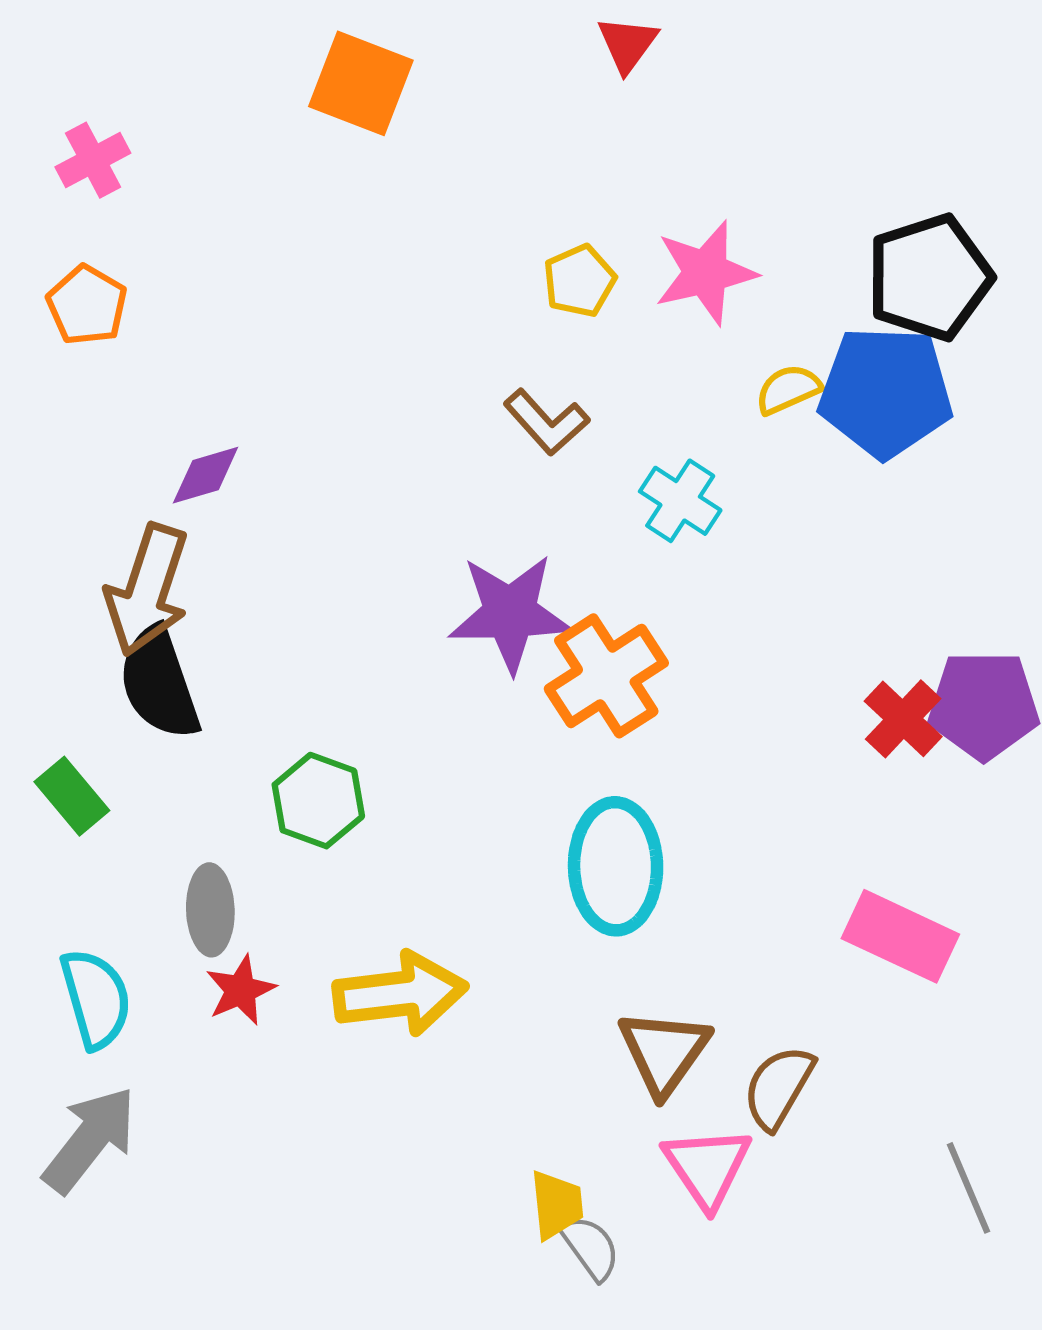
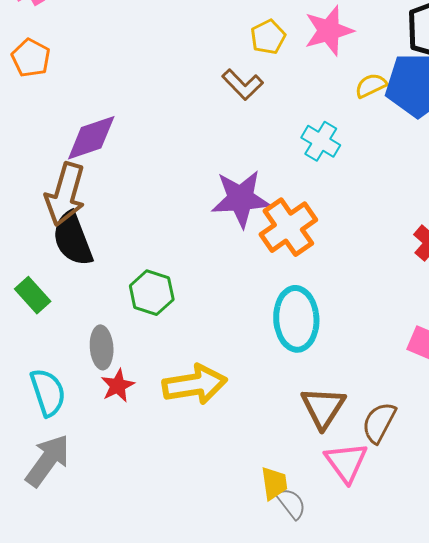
brown L-shape: (546, 422) -> (243, 84), moved
purple diamond: (206, 475) -> (91, 138), size x1.5

